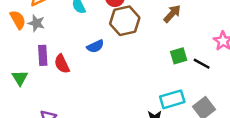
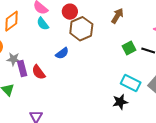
gray star: (36, 23) -> (13, 59), moved
cyan rectangle: (172, 99) -> (131, 83), turned 54

